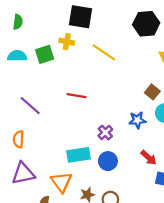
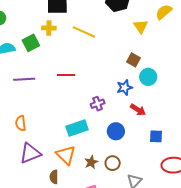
purple line: (30, 106) -> (24, 79), moved, turned -35
purple cross: (105, 133) -> (98, 104), turned 32
red arrow: (149, 158) -> (138, 110), moved
blue circle: (108, 161) -> (116, 131), moved

